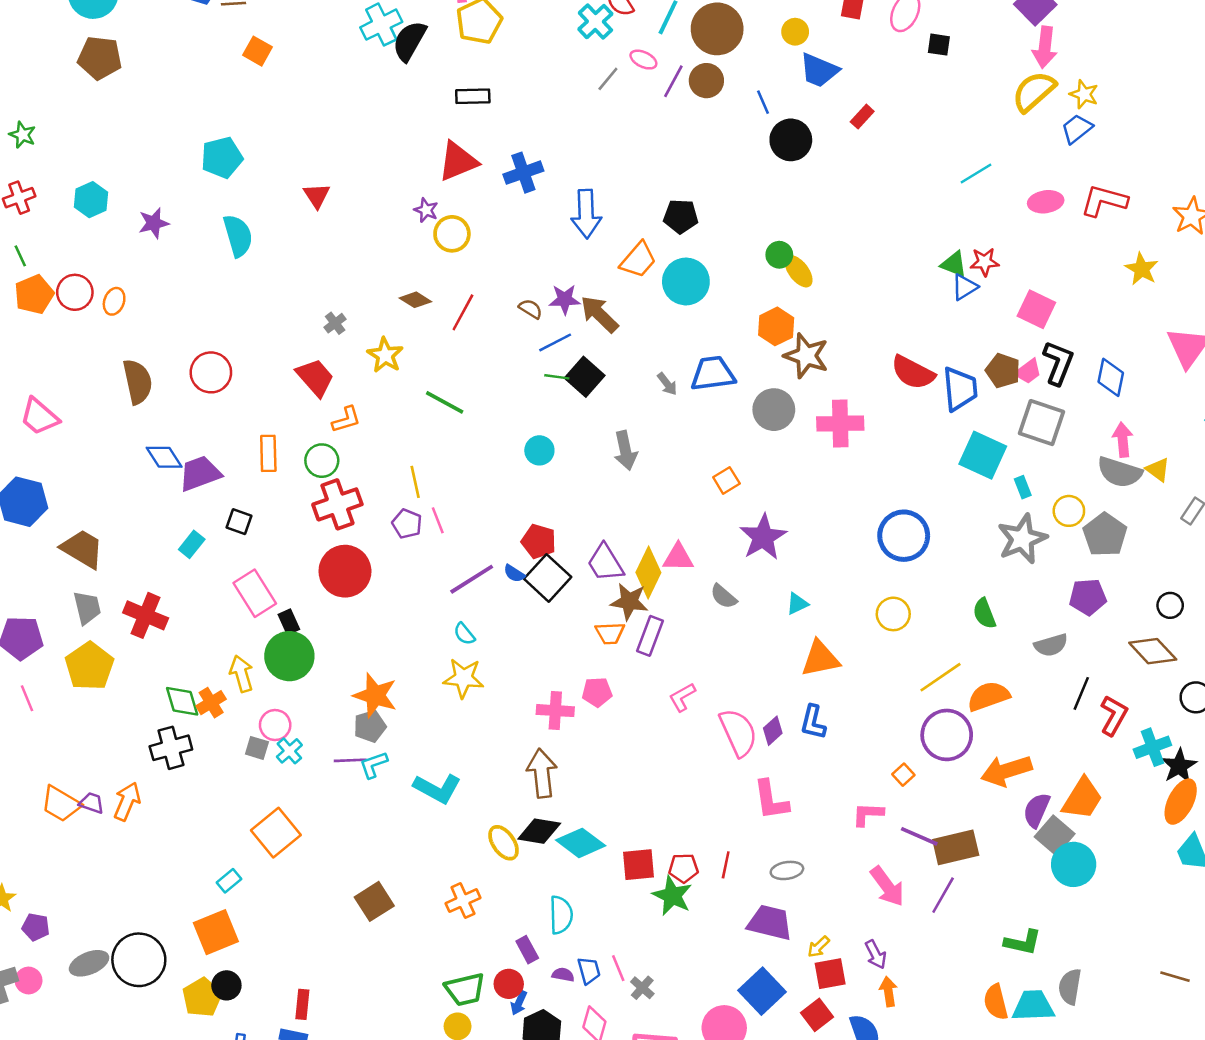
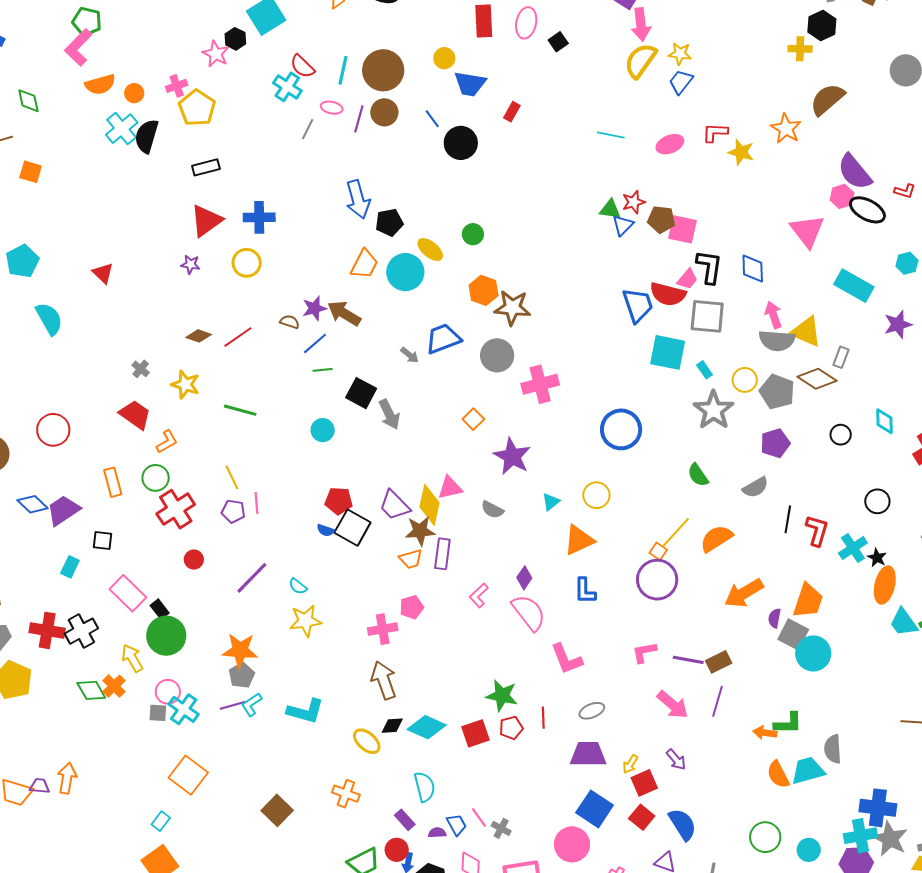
black square: (939, 45) -> (558, 42), turned -30
blue cross: (523, 173) -> (259, 217), turned 32
cyan line: (976, 173) -> (611, 135), turned 56
red L-shape: (1104, 201) -> (715, 133), size x0.7
blue arrow: (586, 214) -> (358, 199), moved
yellow circle: (452, 234) -> (247, 263), moved
yellow star: (1142, 269) -> (741, 152), moved
yellow ellipse: (799, 271) -> (430, 250), moved
red line: (463, 312) -> (238, 337), turned 40
brown pentagon: (1003, 371) -> (661, 219), moved
red semicircle: (913, 372) -> (668, 294), moved
black square: (585, 377) -> (361, 393), moved
pink cross: (840, 424) -> (540, 384), moved
yellow triangle: (1158, 470) -> (806, 332), size x1.6
pink line: (438, 520) -> (257, 503), turned 30
red circle: (345, 571) -> (194, 560), size x0.5
purple line: (472, 579) -> (252, 578), moved
yellow circle: (893, 614) -> (596, 495), moved
brown diamond: (1153, 651) -> (817, 379), moved
purple diamond: (773, 731) -> (524, 578), moved
purple circle: (947, 735) -> (657, 580), moved
black cross: (171, 748) -> (81, 631), moved
cyan cross: (289, 751) -> (184, 709), size x1.4
black star: (1179, 766) -> (877, 558), size x0.7
orange square: (903, 775) -> (658, 551), moved
purple semicircle: (1037, 810) -> (775, 618), size x0.7
black diamond: (539, 831) -> (392, 726), size x0.7
brown rectangle: (956, 847) -> (719, 662), size x0.7
green star: (672, 896) -> (502, 696), moved
orange cross: (463, 901) -> (346, 794), turned -32
orange arrow: (888, 992) -> (765, 733), moved, turned -60

